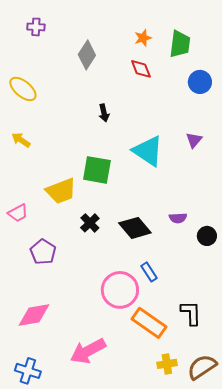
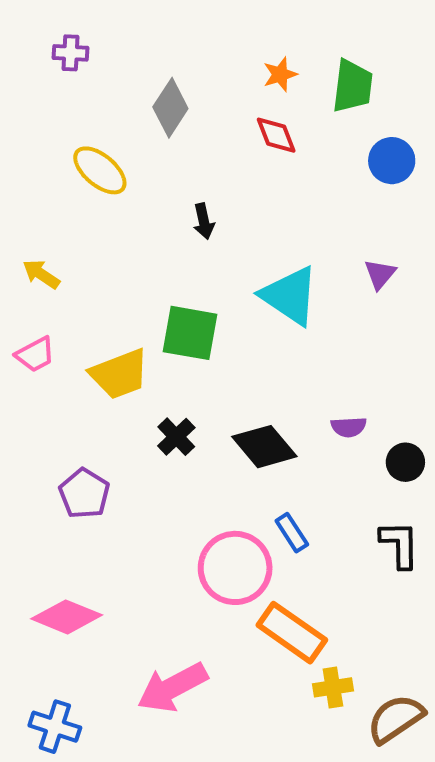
yellow ellipse: (23, 89) -> (100, 170), moved
pink trapezoid: (18, 213) -> (35, 354), moved
black L-shape: (191, 313) -> (400, 544), moved
pink diamond: (34, 315) -> (67, 617), turned 32
yellow cross: (167, 364) -> (333, 687), moved

